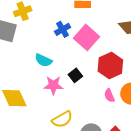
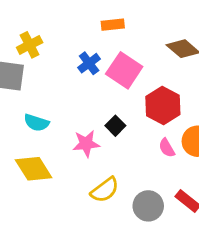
cyan semicircle: (43, 60) -> (36, 123), moved

